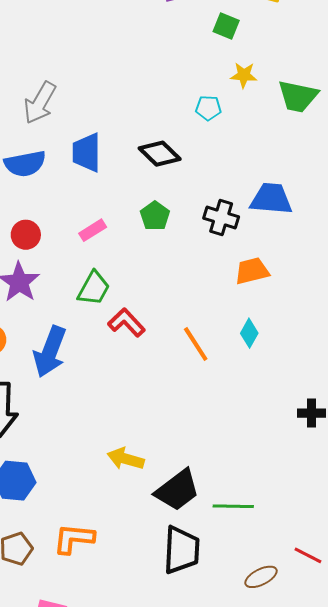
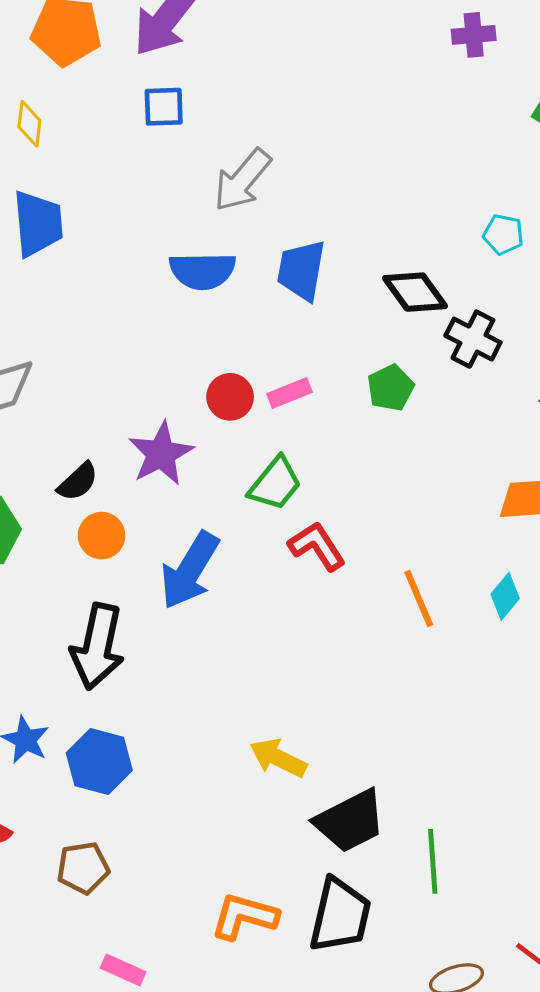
black cross: (221, 217) -> (473, 339), moved
red circle: (26, 235) -> (230, 397), moved
green line: (233, 506) -> (433, 861), turned 75
orange L-shape: (74, 539) -> (244, 916), moved

